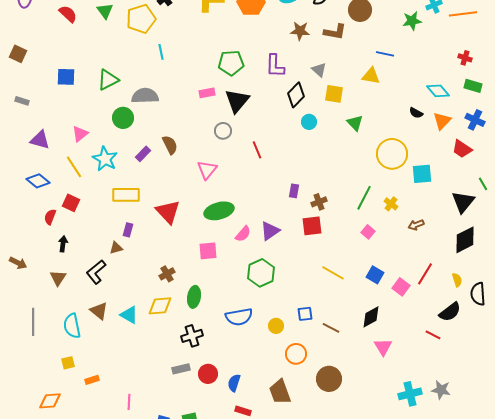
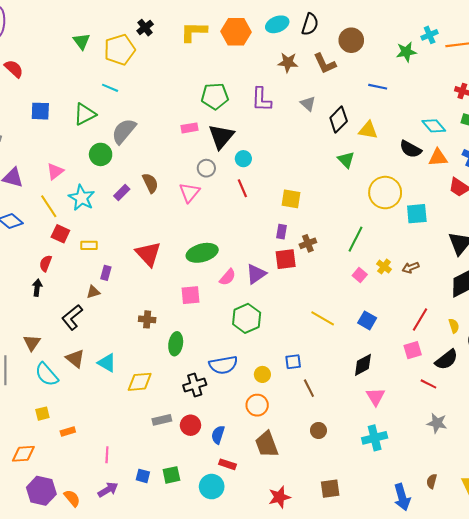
red semicircle: (68, 14) -> (14, 69), moved
brown L-shape: (335, 32) -> (325, 63), turned 55
cyan line: (161, 52) -> (110, 88), moved, turned -56
yellow triangle: (371, 76) -> (368, 130), moved
yellow square: (334, 94) -> (291, 199), moved
black diamond: (296, 95) -> (339, 120), moved
gray semicircle: (145, 96) -> (124, 131), turned -48
black semicircle: (416, 113) -> (410, 149), size x1.5
orange triangle: (442, 121) -> (438, 158), turned 42
cyan circle: (309, 122) -> (243, 159), moved
pink triangle: (207, 170) -> (189, 193), moved
yellow rectangle: (126, 195) -> (89, 245), moved, size x0.6
red square: (71, 203) -> (60, 234), moved
yellow cross: (391, 204) -> (384, 267), moved
red semicircle: (50, 217) -> (46, 263), moved
red square: (312, 226) -> (286, 259), moved
brown cross: (167, 274) -> (147, 319), turned 35
brown triangle: (58, 278) -> (32, 343), moved
pink square: (401, 287) -> (413, 350), moved, turned 36
yellow diamond: (160, 306) -> (140, 382), moved
cyan semicircle: (72, 326) -> (47, 374), turned -30
brown line: (331, 328) -> (309, 388), moved, turned 36
black cross: (192, 336) -> (195, 385), moved
orange circle: (296, 354) -> (257, 405), moved
brown circle: (329, 379) -> (318, 430), size x0.6
gray star: (441, 390) -> (437, 423), moved
cyan cross: (410, 394) -> (375, 438), moved

